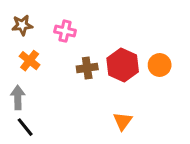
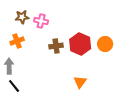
brown star: (22, 25) -> (22, 17), moved
orange cross: (30, 61) -> (17, 41), turned 32

